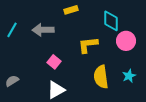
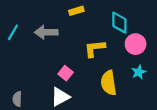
pink square: (54, 62) -> (66, 73), moved
cyan star: (129, 76) -> (139, 72), moved
gray semicircle: (12, 81) -> (17, 99), moved, turned -56

